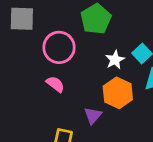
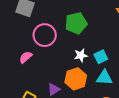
pink semicircle: (55, 84) -> (26, 57), moved, turned -96

